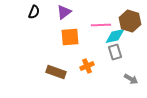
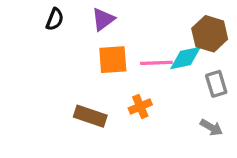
pink line: (101, 25) -> (156, 63), moved
gray rectangle: (115, 52) -> (216, 84), moved

